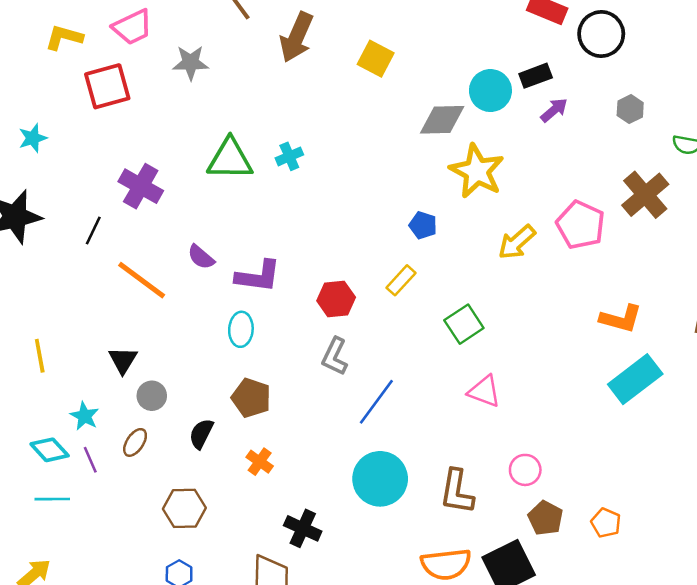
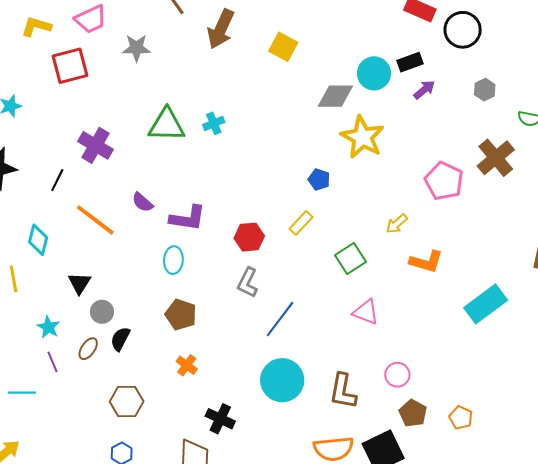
yellow arrow: (517, 242) -> (397, 224), moved, size x0.7
orange L-shape: (621, 319) -> (426, 262), moved
black semicircle: (201, 434) -> (120, 339), moved
cyan diamond: (50, 450) -> (38, 240), moved, turned 56

